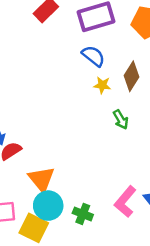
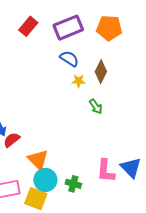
pink L-shape: (125, 202) -> (106, 171), turned -30

